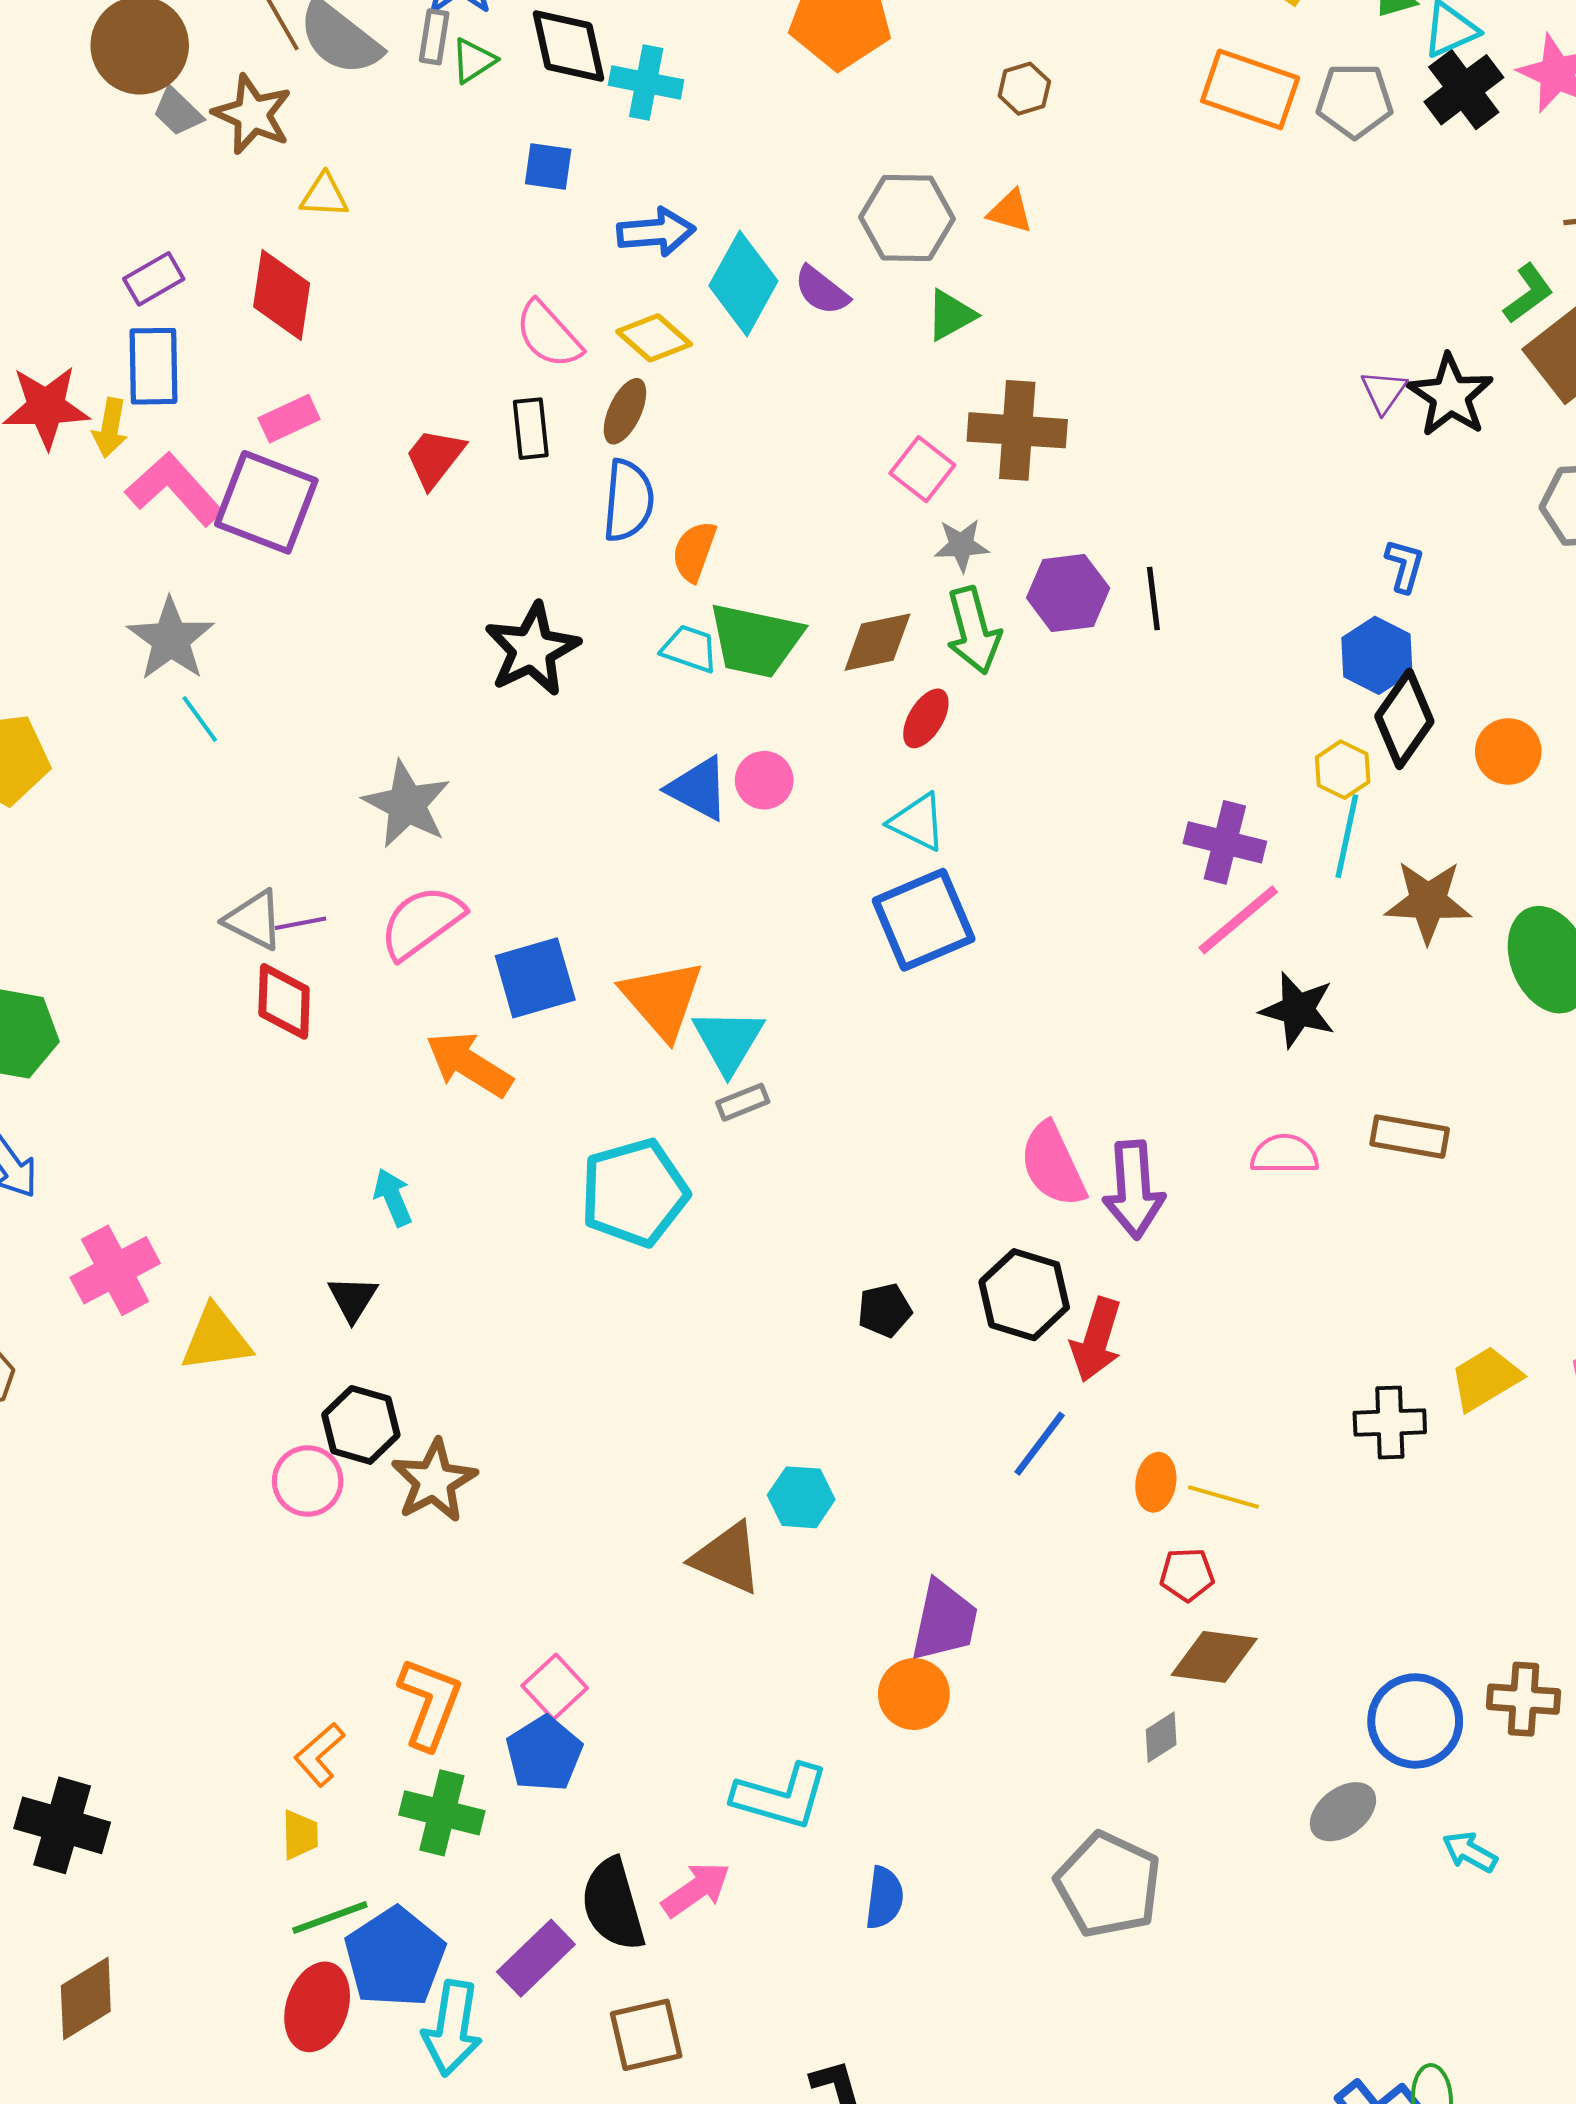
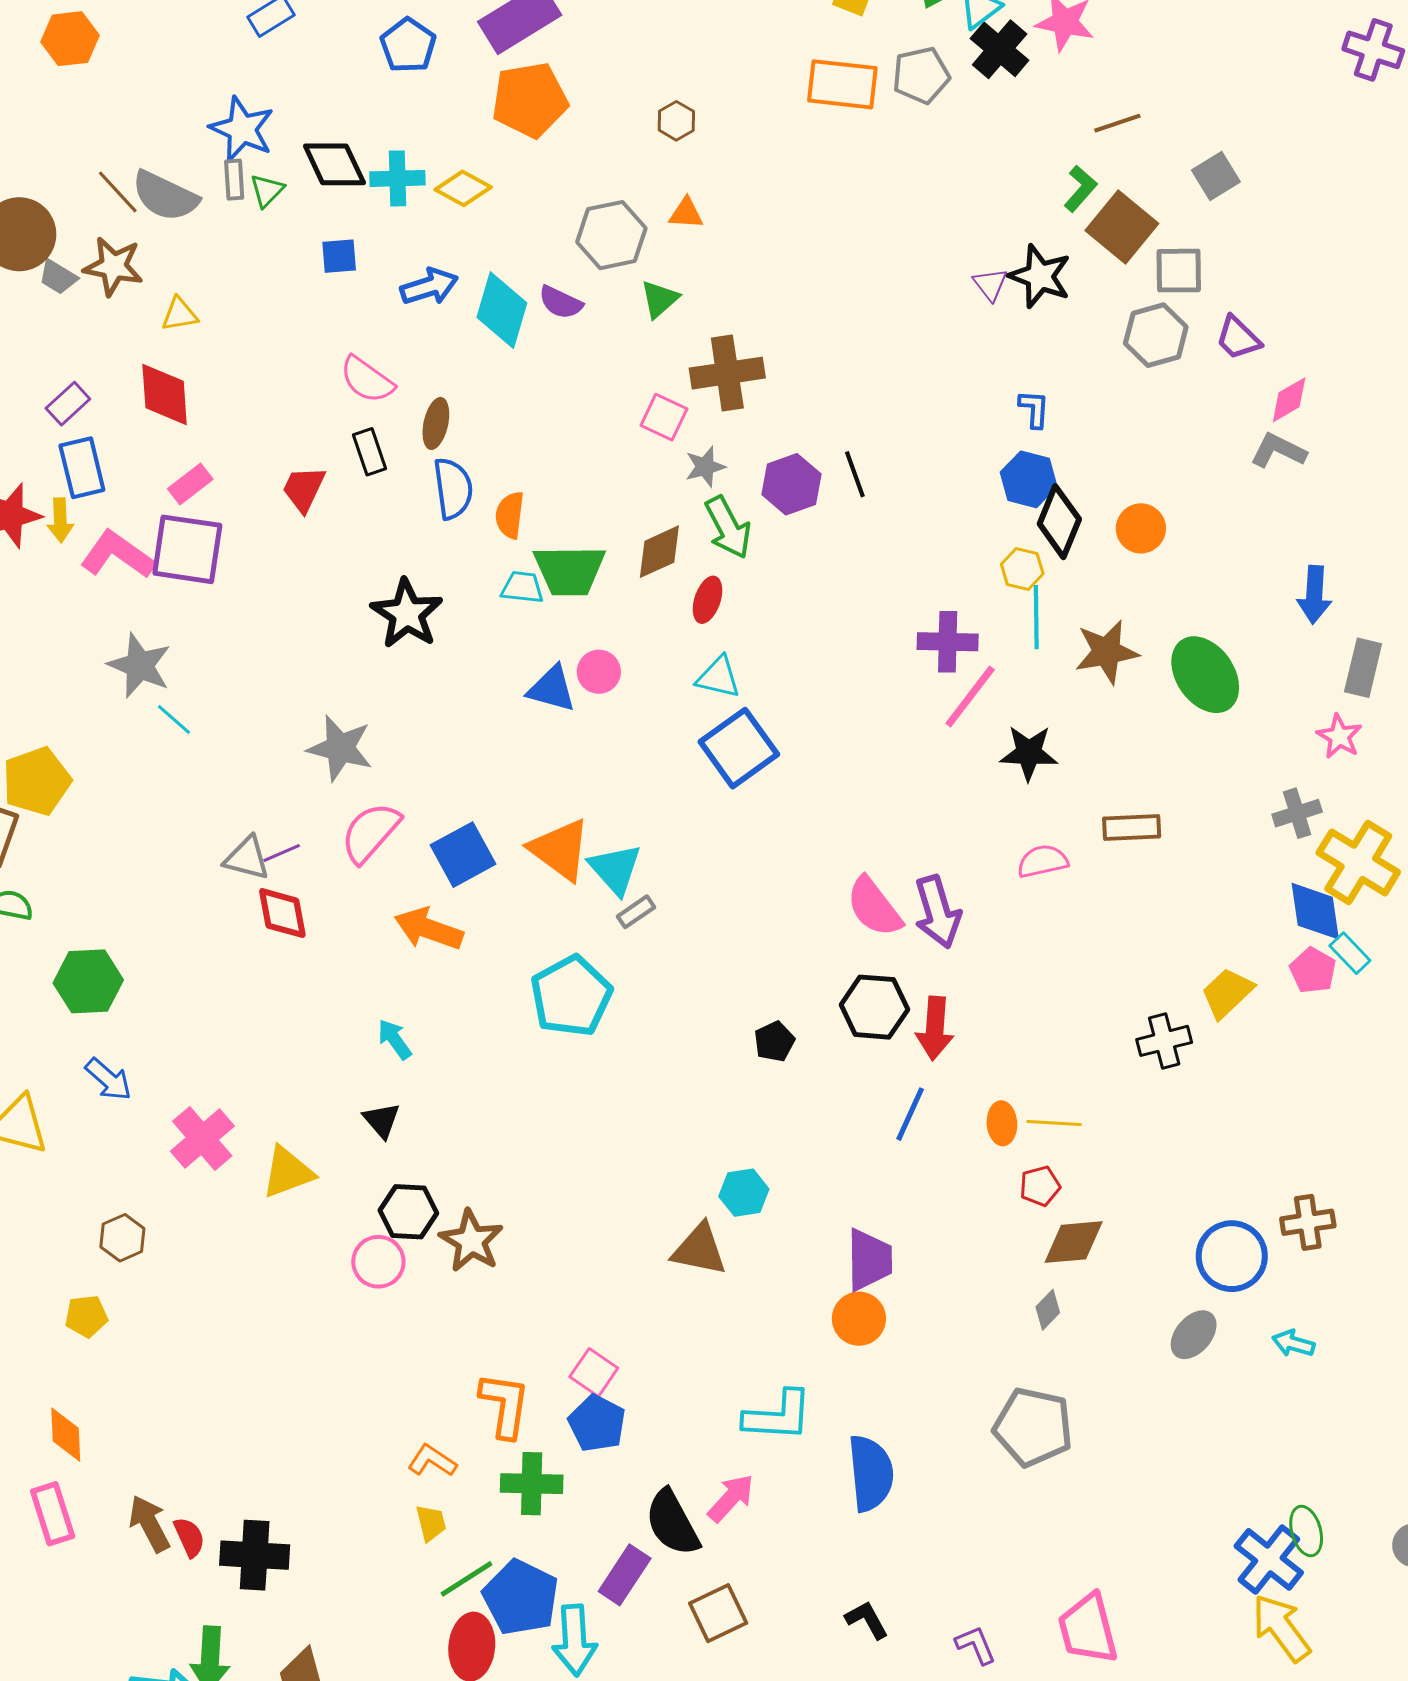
yellow diamond: (654, 338) -> (463, 188), moved
orange L-shape: (319, 1754) -> (432, 1461), turned 87
blue semicircle: (884, 1898) -> (871, 1473), size x1.6

